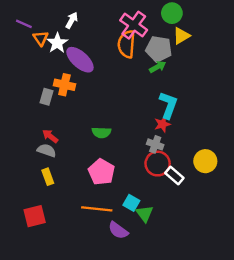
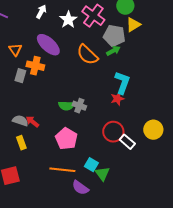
orange triangle: (41, 38) -> (15, 50), moved
white star: (57, 43) -> (68, 20), moved
orange semicircle: (127, 44) -> (87, 55), moved, turned -50
red arrow: (50, 136) -> (32, 122), moved
gray cross: (155, 144) -> (79, 106), moved

